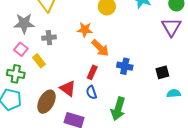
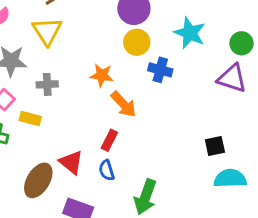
purple triangle: (171, 27) -> (232, 78), turned -45
yellow rectangle: (39, 61) -> (30, 118), turned -40
blue cross: (125, 66) -> (160, 70), moved
cyan semicircle: (174, 93) -> (230, 178), size x1.5

